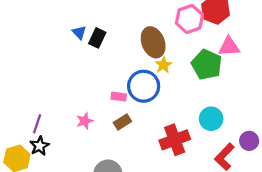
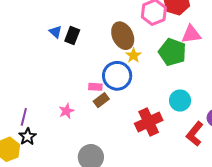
brown rectangle: (122, 122) -> (101, 100), moved

